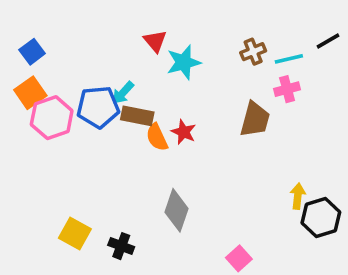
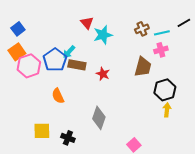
blue pentagon: (98, 107) -> (55, 60), turned -30
orange semicircle: (157, 137) -> (58, 96), moved
black hexagon: (321, 217) -> (165, 90), moved
yellow square: (75, 234) -> (42, 131), turned -30

